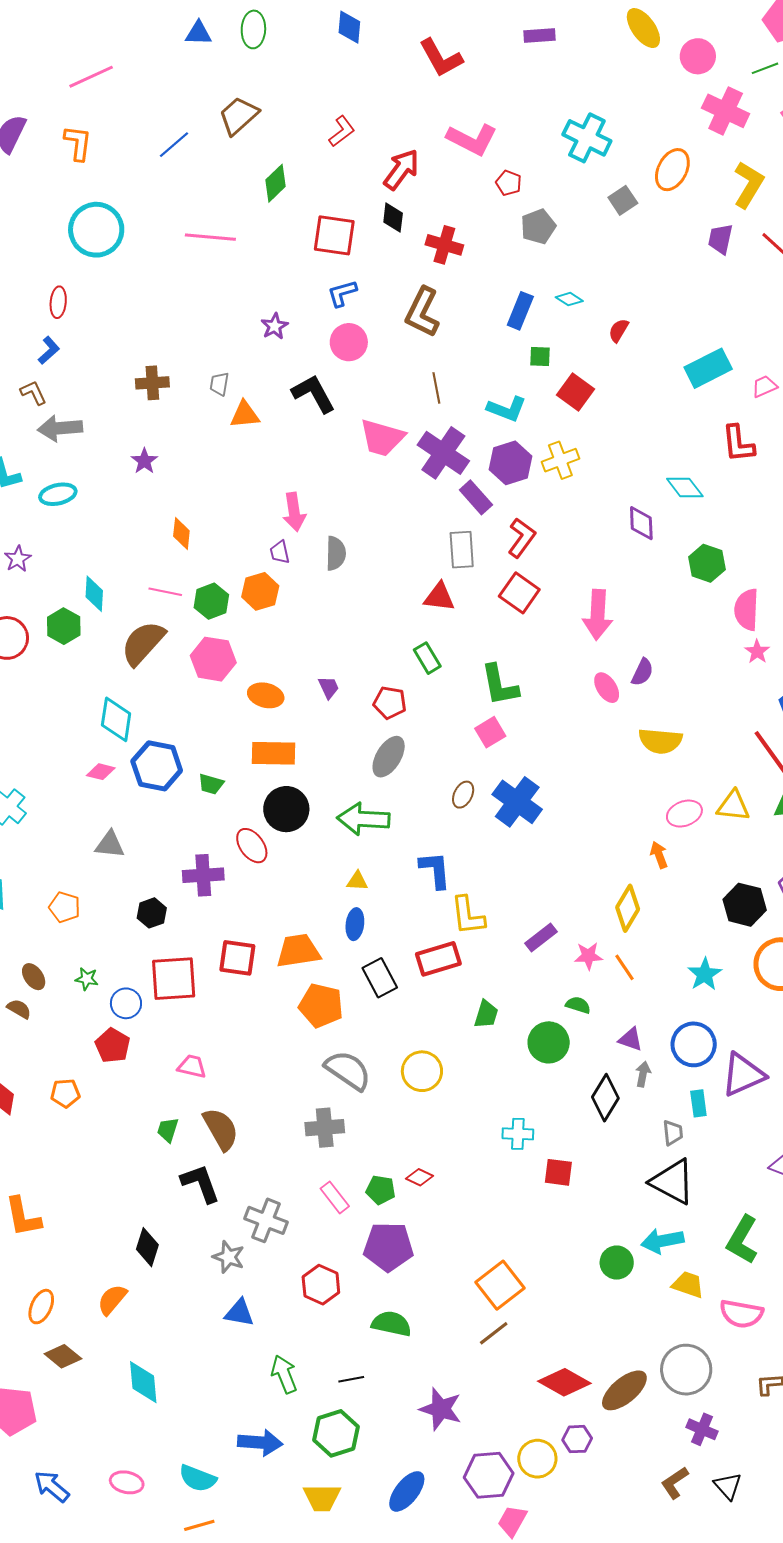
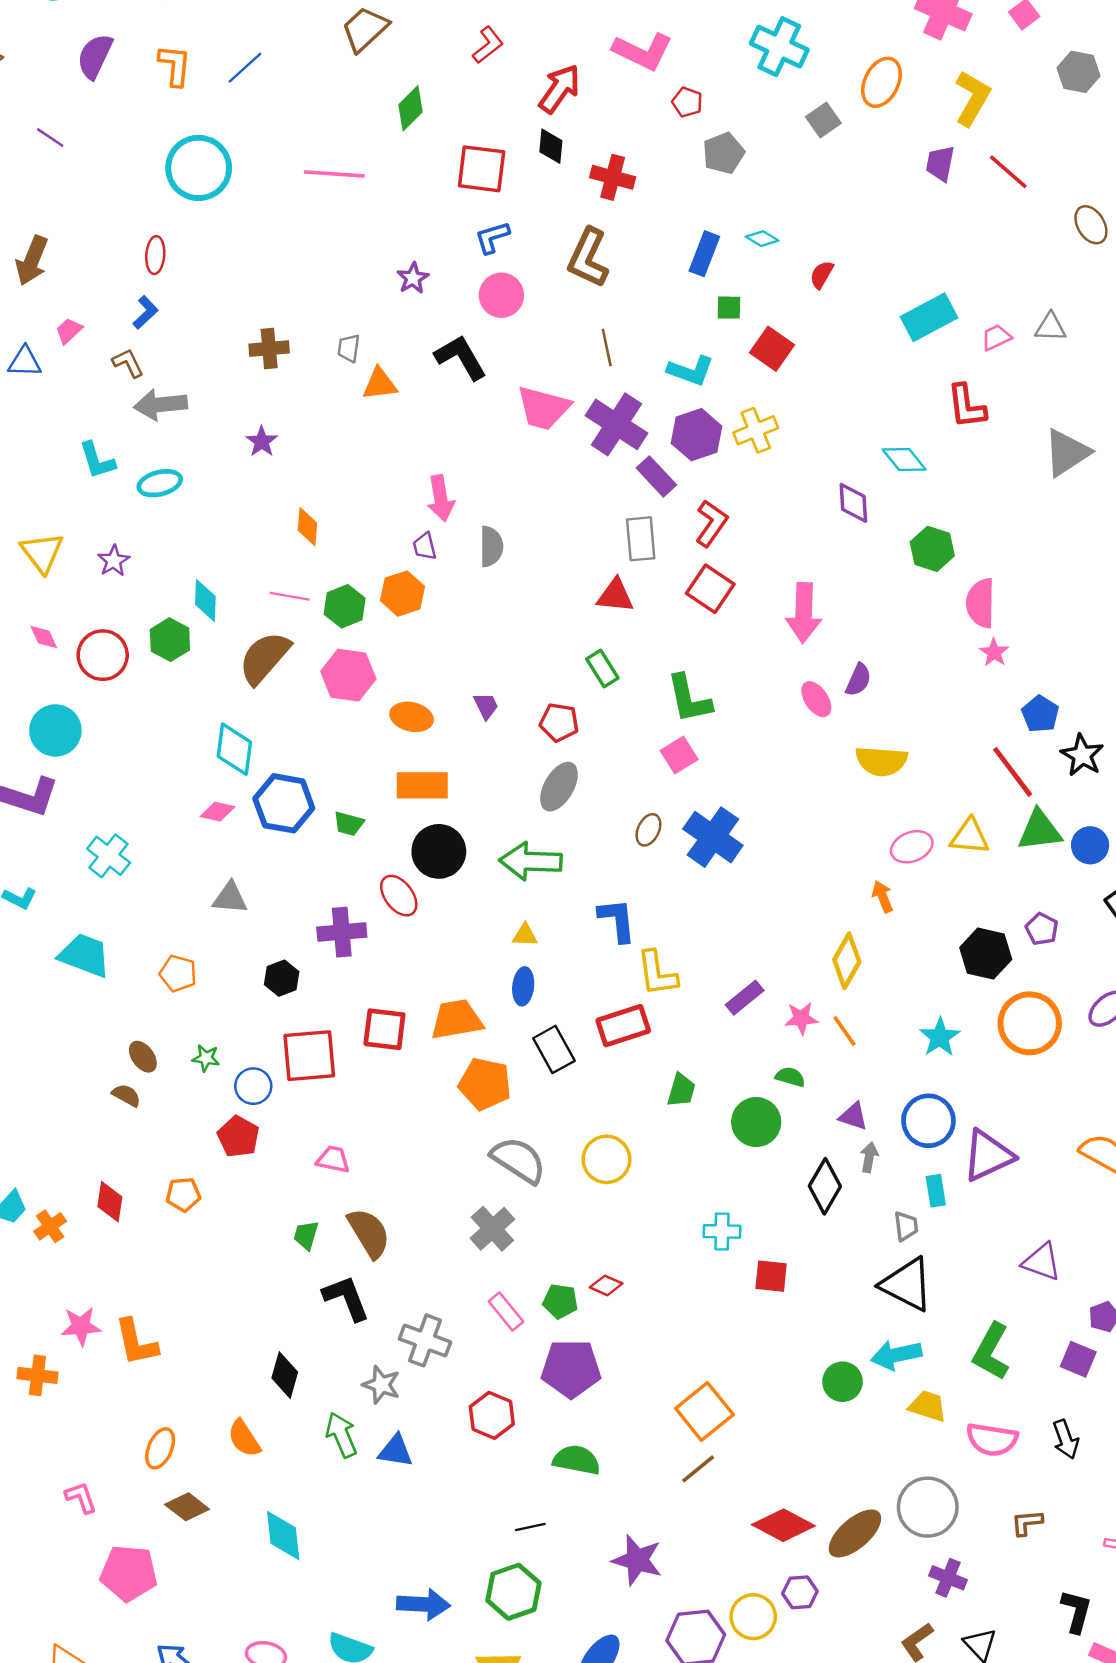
blue line: (174, 145) -> (245, 68), moved
gray cross: (325, 1128) -> (492, 1229), turned -36
orange semicircle: (112, 1300) -> (244, 1438), turned -72
green arrow: (284, 1374) -> (342, 1435), moved

